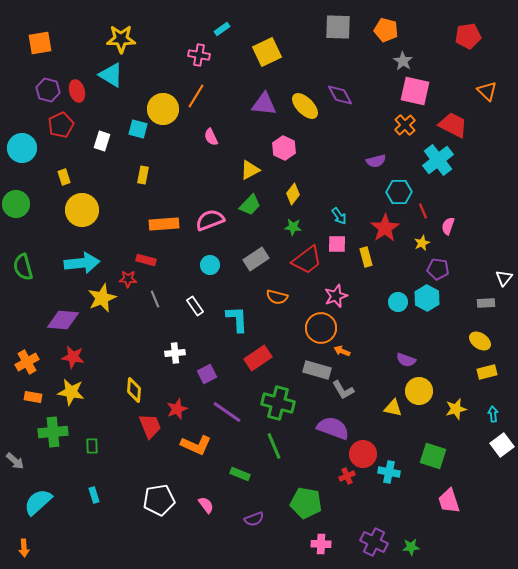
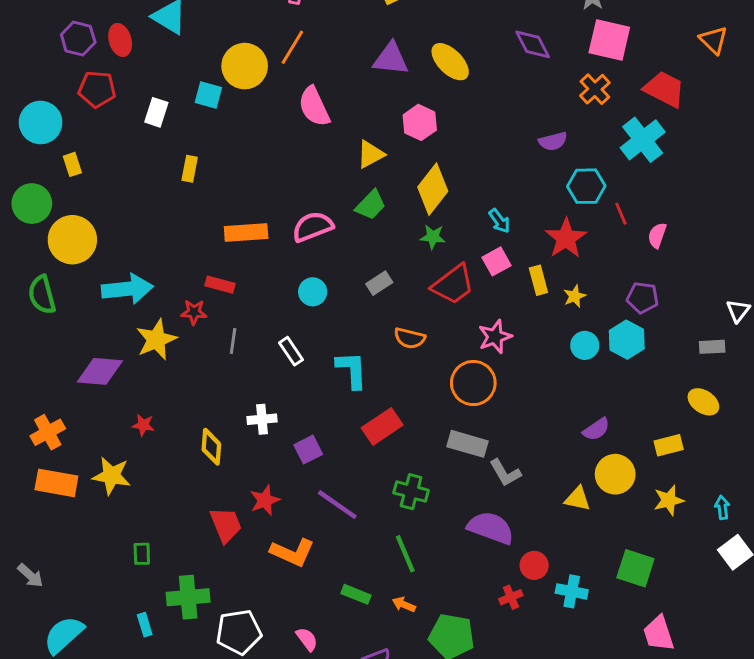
purple diamond: (340, 95) -> (533, 44), moved
red pentagon: (61, 125) -> (97, 89), turned 30
pink semicircle: (211, 137) -> (314, 107), size x1.6
yellow rectangle: (143, 175) -> (190, 169), moved
yellow rectangle: (64, 177) -> (72, 164), moved
yellow diamond: (293, 194) -> (433, 189), size x1.6
yellow circle: (82, 210) -> (72, 240), moved
yellow star: (422, 243) -> (575, 296), moved
pink square: (337, 244) -> (496, 261), turned -30
gray rectangle: (256, 259) -> (379, 283), size x0.7
gray line: (155, 299) -> (233, 341), turned 30
orange arrow: (342, 351) -> (404, 604), moved
red star: (73, 357) -> (143, 425), moved, size x0.7
purple semicircle: (406, 360) -> (596, 429), turned -54
yellow rectangle: (487, 372) -> (669, 445), moved
yellow diamond: (134, 390) -> (211, 447), moved
orange rectangle: (33, 397) -> (56, 483), size x1.6
green cross: (278, 403) -> (411, 492), size x0.7
green cross: (53, 432) -> (188, 597), moved
red circle: (363, 454) -> (534, 565), size x0.7

